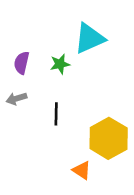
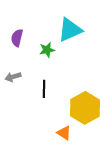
purple semicircle: (22, 63) -> (17, 38), moved

